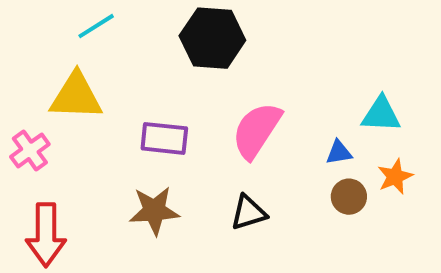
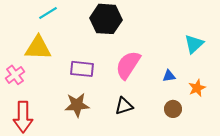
cyan triangle: (381, 114) -> (194, 44), moved, turned -45
brown circle: (349, 197) -> (173, 109), moved

